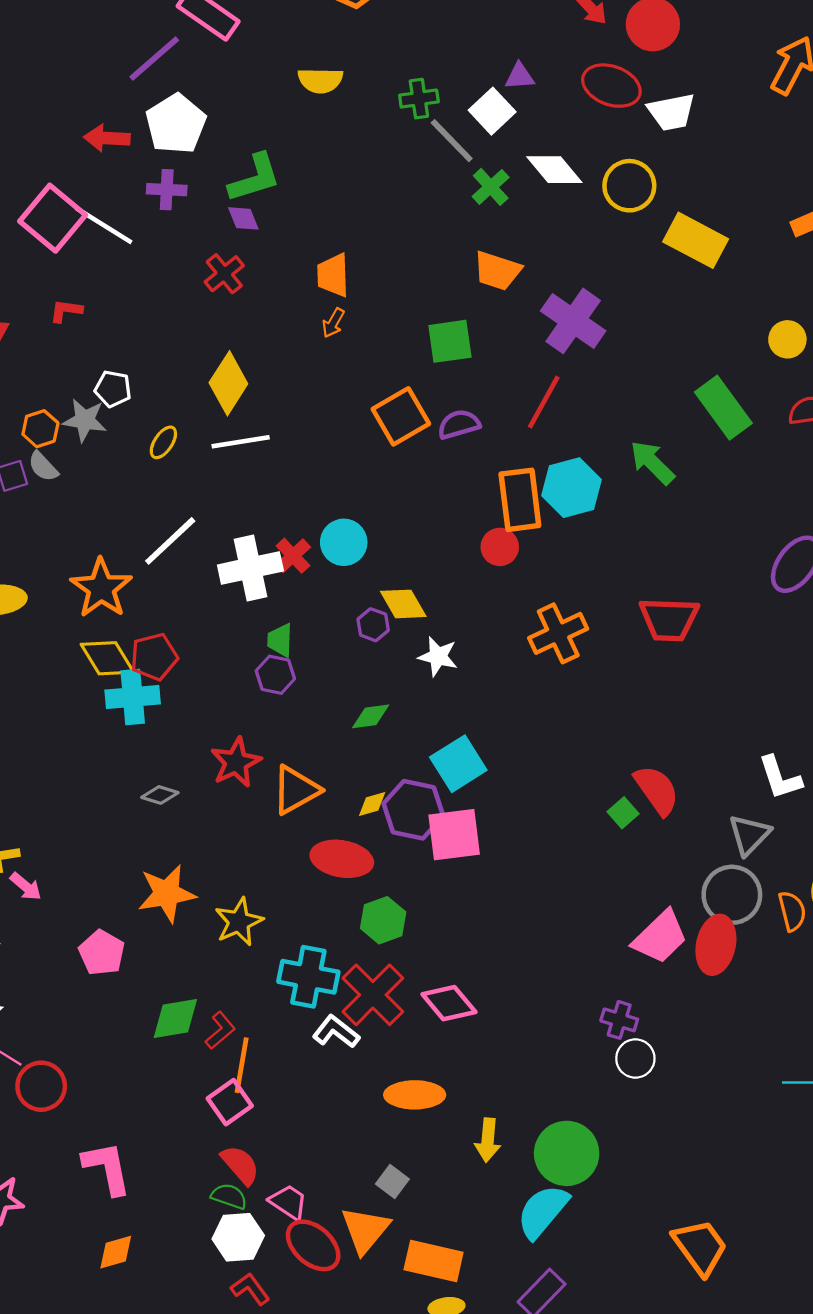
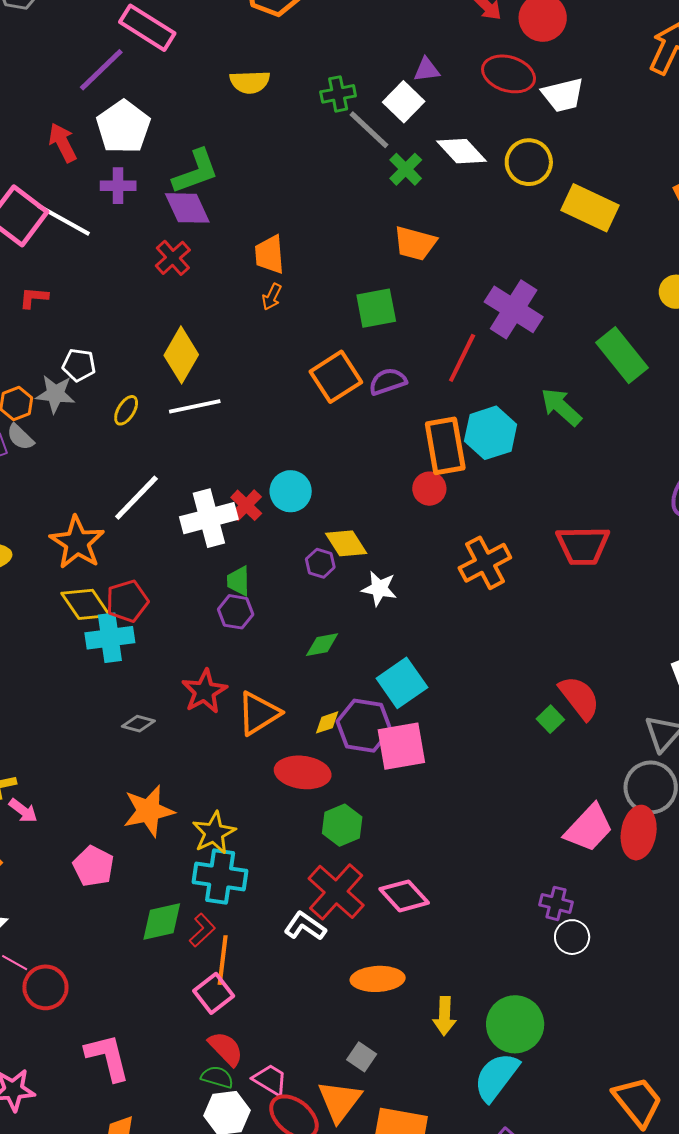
red arrow: (107, 138) -> (63, 143), turned 63
purple diamond: (243, 218) -> (187, 208), size x1.6
purple cross: (573, 321) -> (514, 309), moved
cyan cross: (308, 977) -> (220, 876), moved

